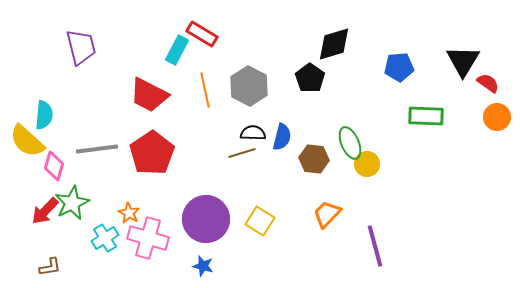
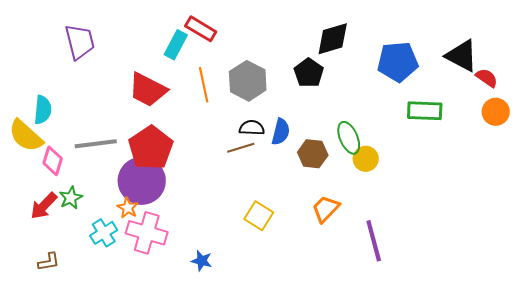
black triangle: (463, 61) -> (462, 56), turned -33
blue pentagon: (399, 67) -> (398, 62), size x1.4
green star: (72, 203) -> (71, 198), size x0.7
purple circle: (206, 219) -> (142, 181), moved

